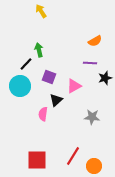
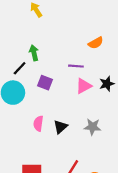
purple line: (90, 63) -> (76, 66), moved
pink triangle: (74, 86) -> (84, 86), moved
black triangle: (56, 100) -> (60, 127), moved

